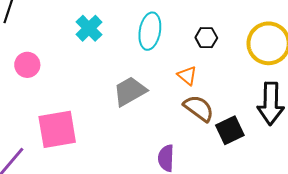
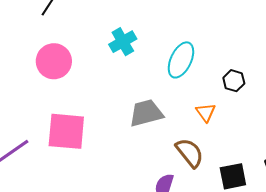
pink circle: (27, 65) -> (54, 61), size x1.4
brown semicircle: (199, 108) -> (190, 153), moved

